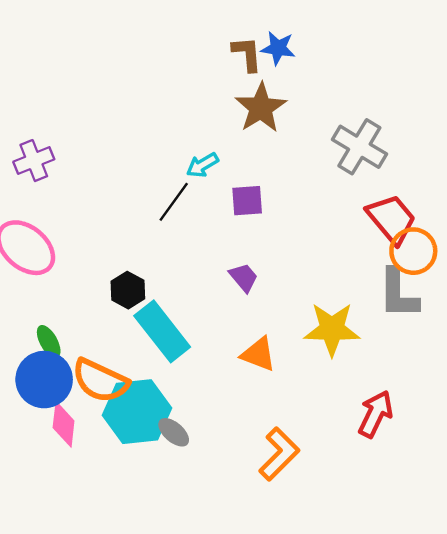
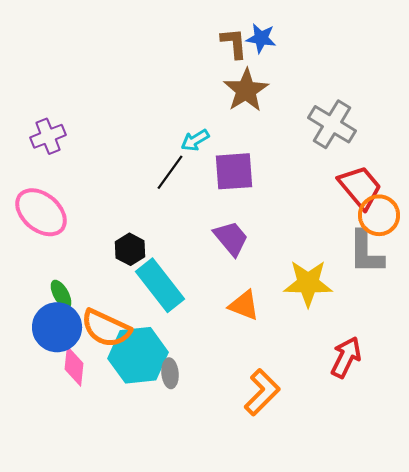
purple square: (247, 201) -> (234, 171), size x1.4
purple trapezoid: (244, 277) -> (231, 238), size x1.4
gray ellipse: (174, 432) -> (170, 373), turned 44

